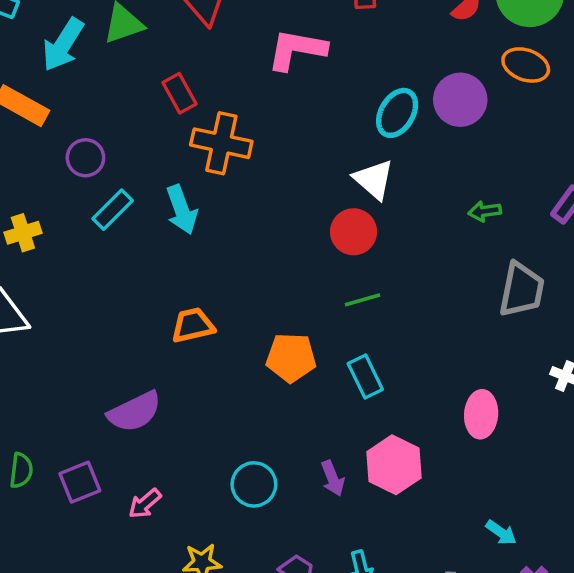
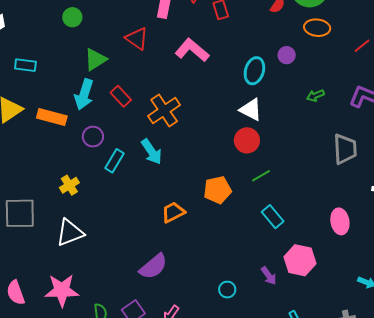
cyan arrow: (63, 45) -> (84, 94), moved
pink L-shape: (297, 50) -> (192, 50), turned 44
red rectangle: (179, 93) -> (121, 96), moved
purple circle: (460, 100) -> (287, 55), size x0.6
orange cross: (221, 143) -> (164, 111), turned -32
green arrow: (485, 211) -> (315, 96), moved
orange pentagon: (291, 358) -> (217, 190), moved
cyan circle: (254, 484) -> (227, 290), size x0.7

